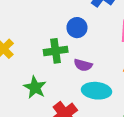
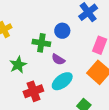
cyan ellipse: (96, 91) -> (62, 81), turned -60

